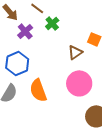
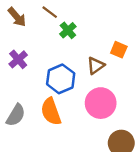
purple cross: (25, 31) -> (18, 59), moved
blue hexagon: (17, 63) -> (61, 79), moved

